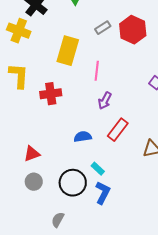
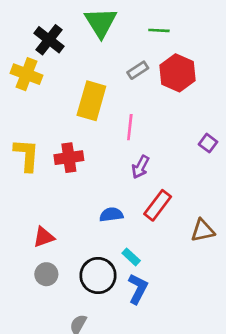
yellow L-shape: (19, 76) -> (26, 155), moved

